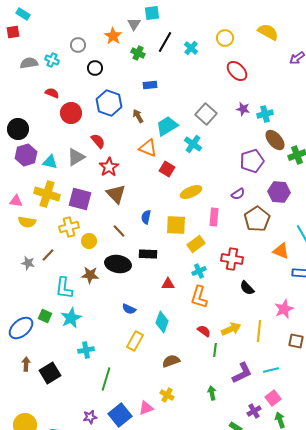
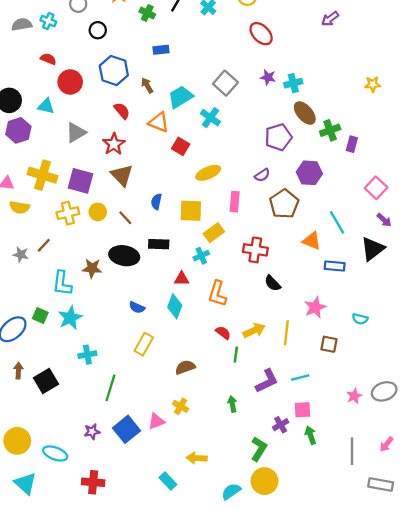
red semicircle: (98, 141) -> (122, 111), moved
cyan triangle: (50, 162) -> (46, 106), moved
yellow circle: (89, 241) -> (98, 212), moved
cyan cross: (199, 271) -> (201, 256), moved
cyan diamond: (162, 322) -> (175, 306), moved
pink square: (273, 398) -> (302, 410), turned 35

